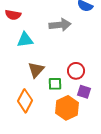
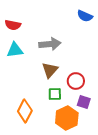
gray arrow: (60, 25) -> (50, 44), moved
cyan triangle: (25, 40) -> (15, 50), moved
brown triangle: (36, 70) -> (50, 70), moved

